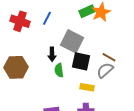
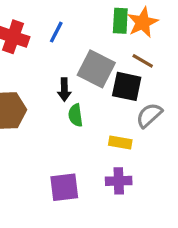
green rectangle: (87, 11) -> (120, 21), turned -63
brown line: (109, 57) -> (143, 61), moved
black square: (81, 61) -> (127, 86), moved

